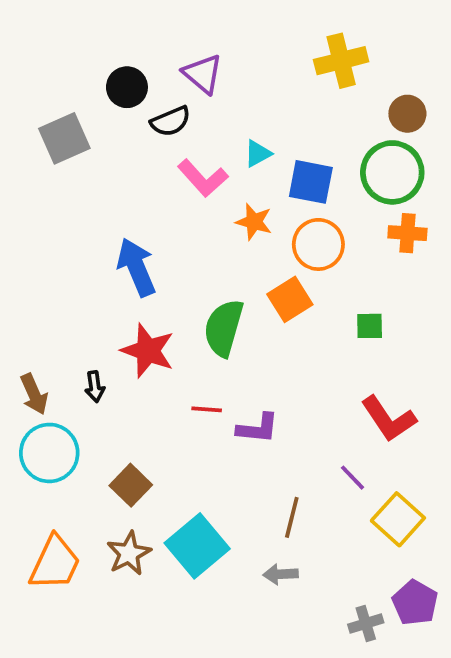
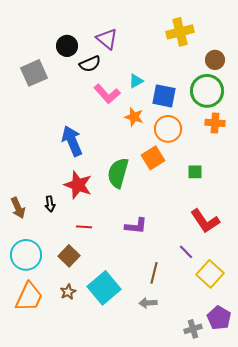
red line: (207, 409) -> (84, 227), moved
cyan circle: (49, 453) -> (26, 255), moved
brown star: (129, 553) -> (68, 292), size x0.7

